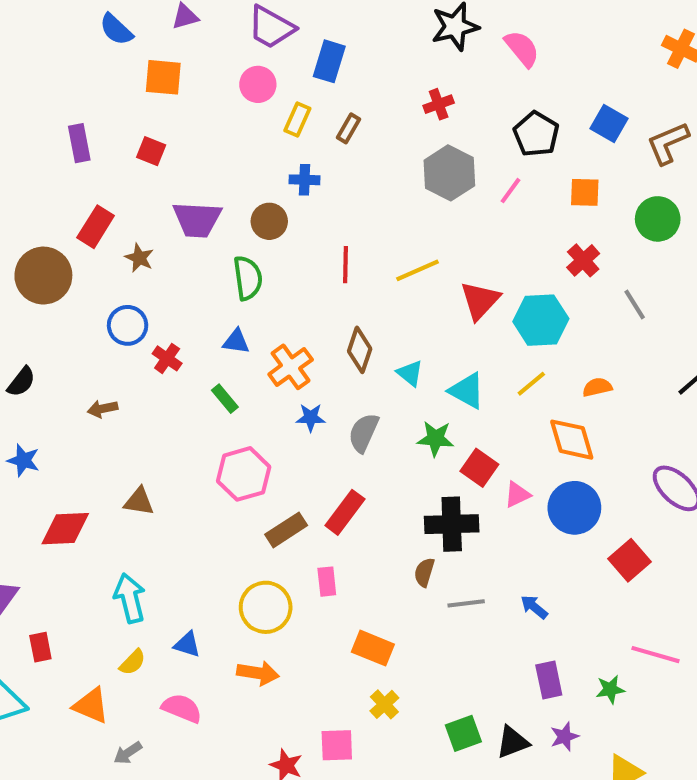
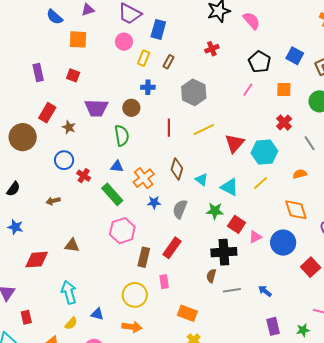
gray hexagon: (449, 173) -> (194, 92), moved
orange semicircle: (597, 387) -> (300, 174), moved
green rectangle: (225, 399) -> (112, 194), size x1.6
orange diamond: (572, 440) -> (296, 210), moved
brown rectangle: (286, 530) -> (144, 257), turned -42

